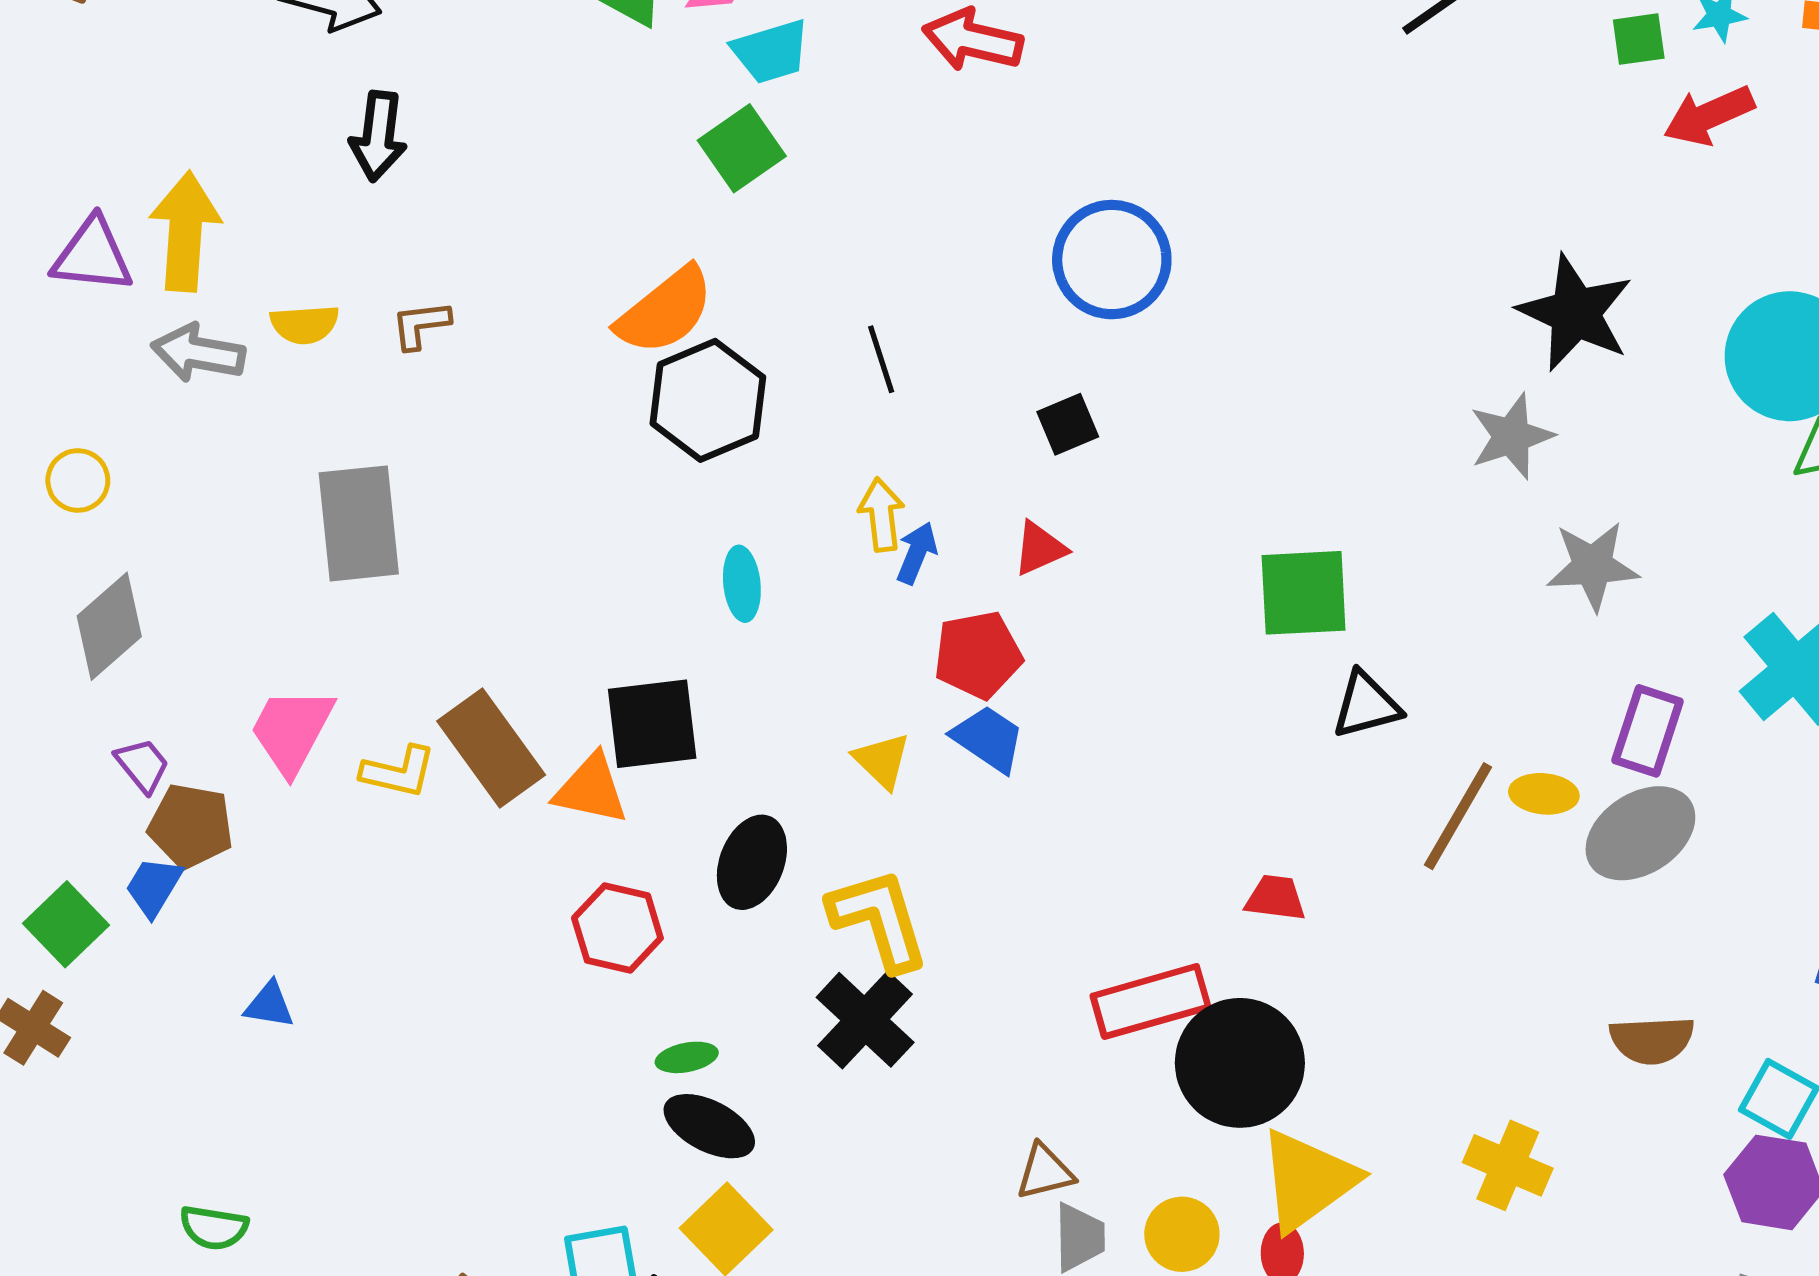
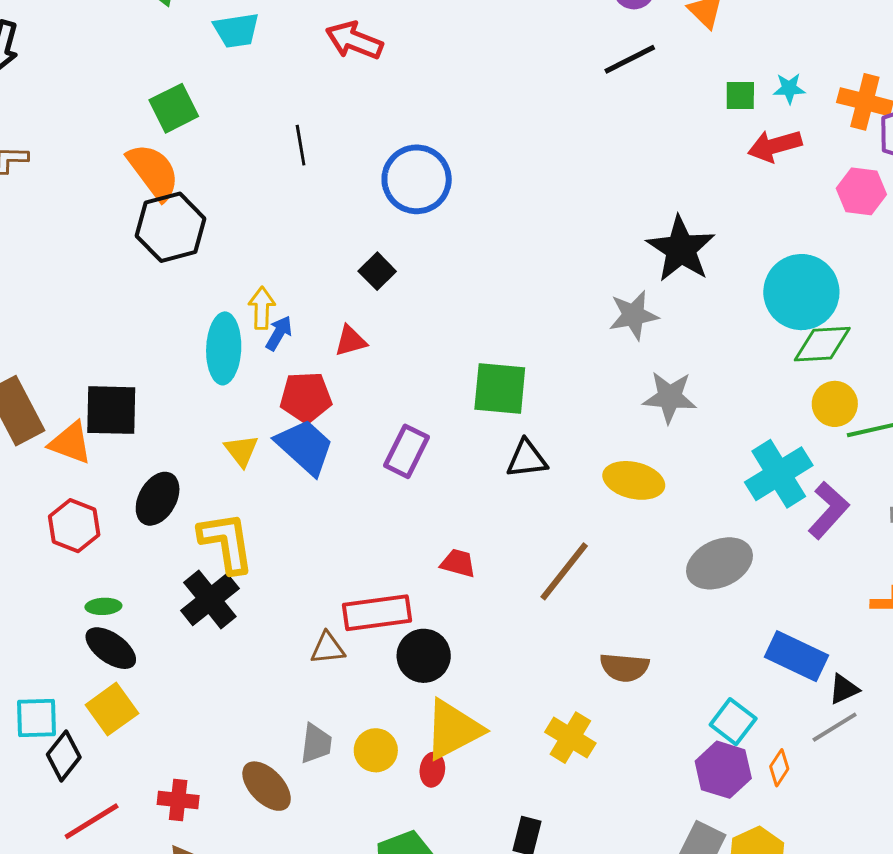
green square: (742, 148) -> (174, 108), moved
orange semicircle: (665, 311) -> (153, 172), turned -96
black line: (881, 359) -> (301, 145), moved
black square: (1068, 424) -> (377, 271), turned -30
cyan ellipse: (742, 584) -> (224, 348), moved, size x1.6
purple rectangle: (1648, 731) -> (406, 451), moved
blue trapezoid: (988, 739) -> (305, 447), size x1.4
yellow ellipse: (1544, 794) -> (634, 480), moved, size x1.5
brown line: (1458, 816) -> (564, 571), moved
gray ellipse: (1640, 833) -> (719, 563), moved
brown semicircle: (1652, 1040) -> (624, 667), moved
black circle: (1240, 1063) -> (424, 656), size x0.7
brown triangle: (1045, 1172) -> (328, 648), moved

